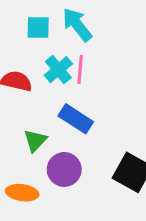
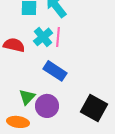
green triangle: (35, 141) -> (27, 97), moved

